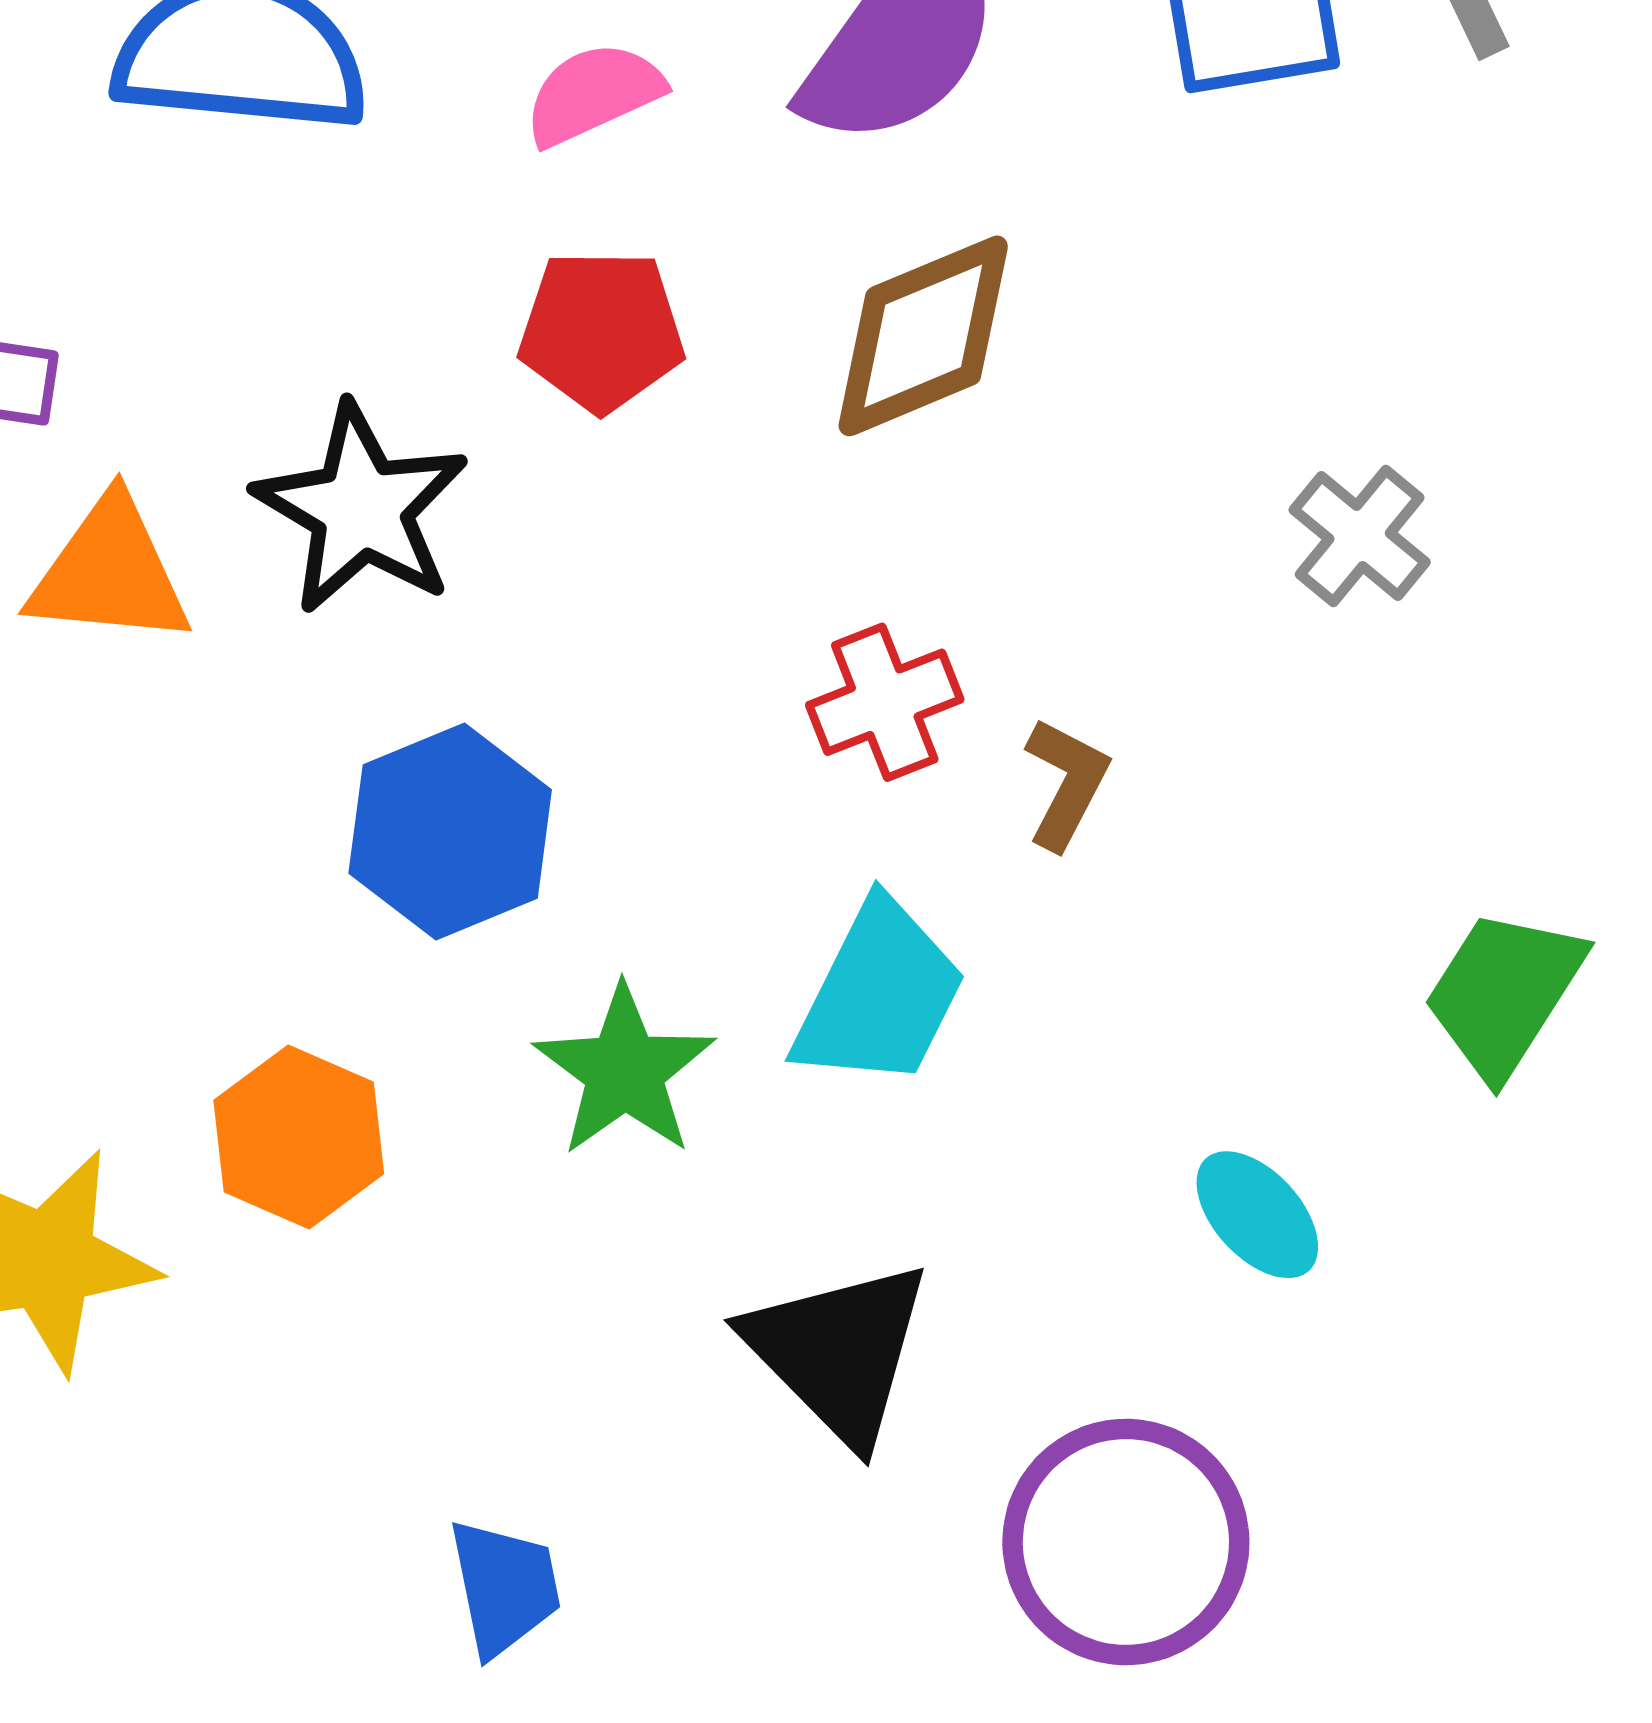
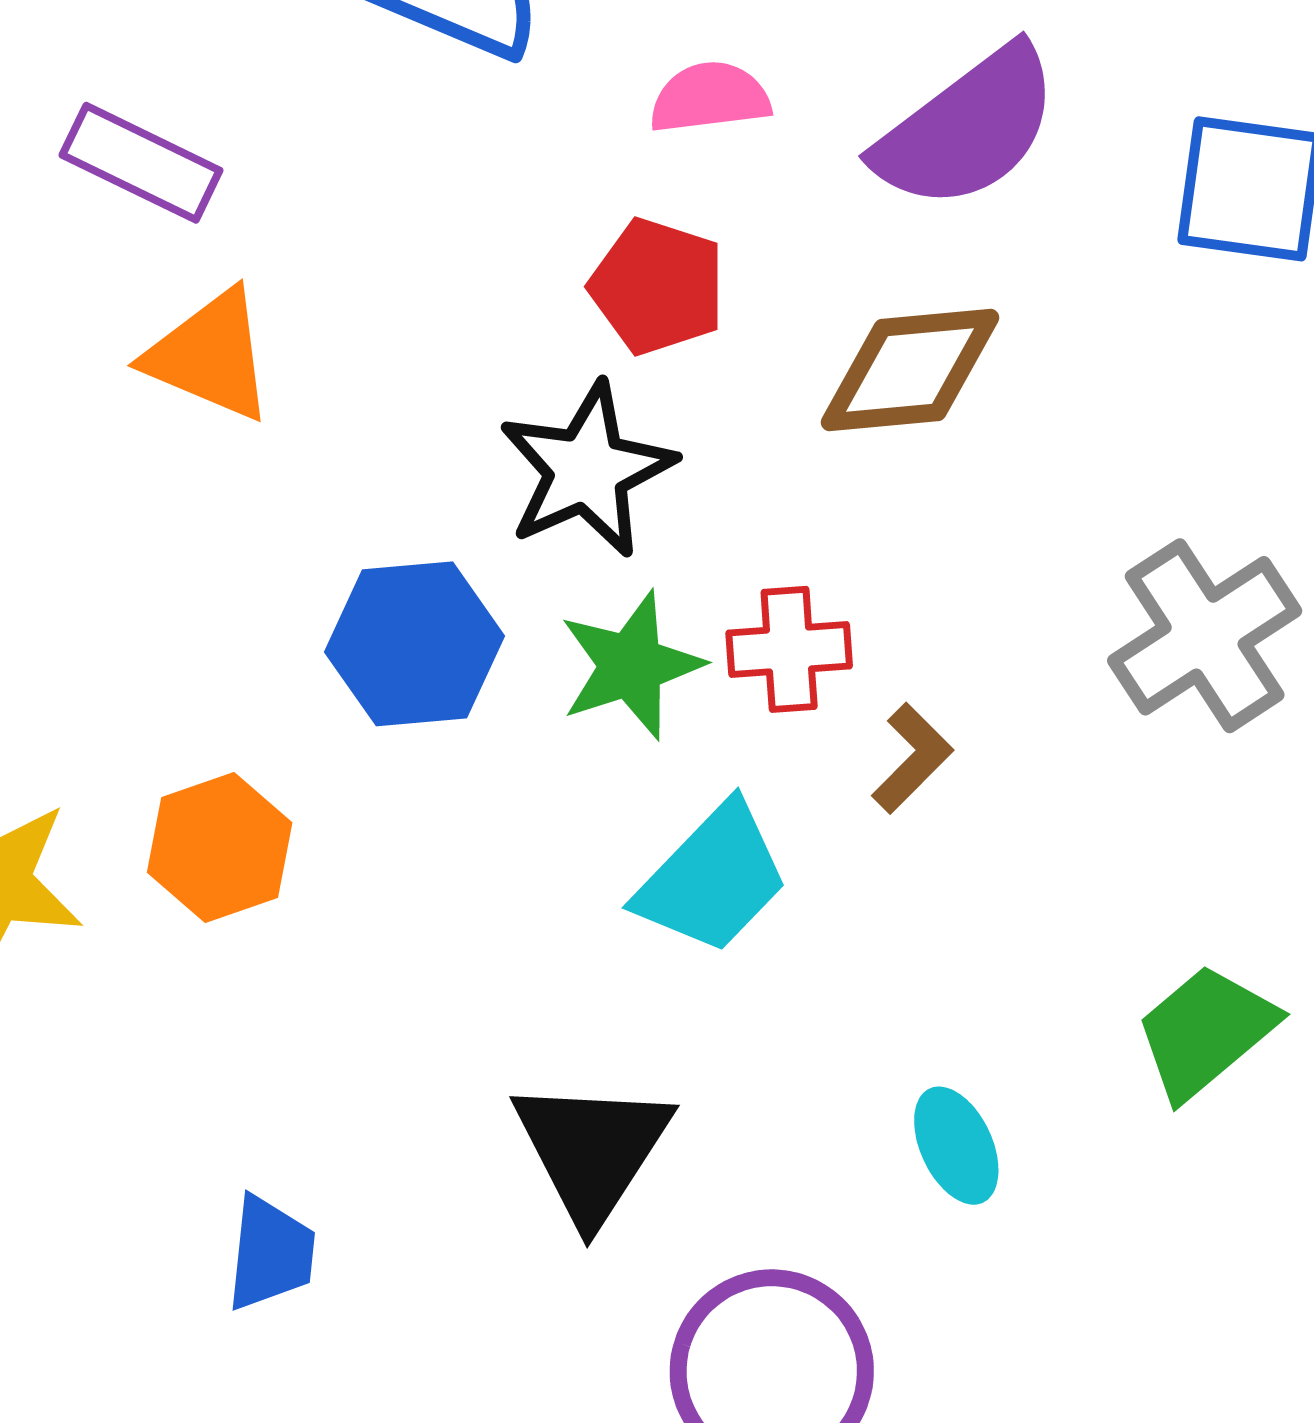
black star: (361, 509) -> (587, 470), moved
gray cross: (1360, 536) -> (1205, 636), size x1.6
green star: (624, 1071) -> (631, 665), moved

